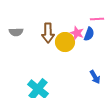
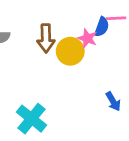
blue semicircle: (89, 34) -> (102, 27), moved

